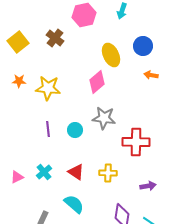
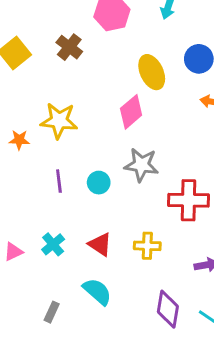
orange star: (19, 81) -> (19, 140), moved

